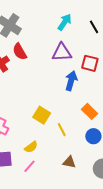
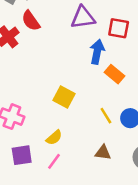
orange rectangle: (90, 111) -> (114, 74), moved
yellow line: (62, 130) -> (106, 116), moved

